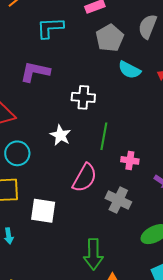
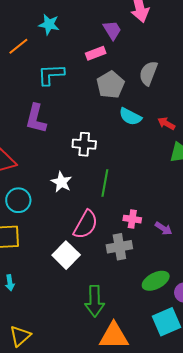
purple L-shape: (35, 72) -> (36, 119), turned -88
pink cross: (130, 160) -> (132, 219), moved
gray cross: (118, 200) -> (119, 247), turned -35
white square: (43, 211) -> (66, 255), moved, turned 36

